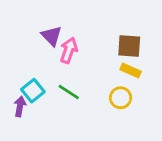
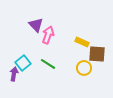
brown square: (129, 46) -> (97, 54), moved
yellow rectangle: (131, 70) -> (82, 42), moved

